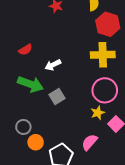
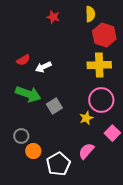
white arrow: (53, 65) -> (43, 67), moved
yellow star: (98, 113) -> (86, 118), moved

